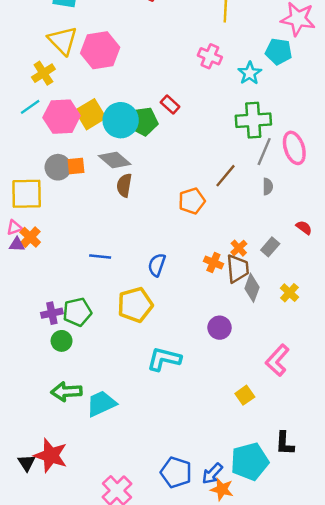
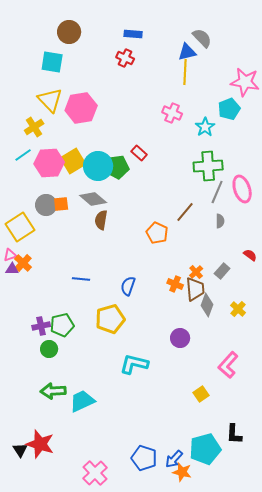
cyan pentagon: (279, 51) -> (229, 109), turned -30
yellow square: (27, 194) -> (20, 227), turned -32
orange pentagon: (192, 201) -> (157, 233), turned -30

